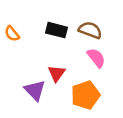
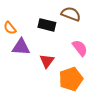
brown semicircle: (90, 30) -> (71, 14), moved
purple triangle: (35, 90) -> (21, 47), moved, turned -42

